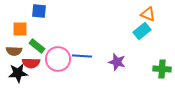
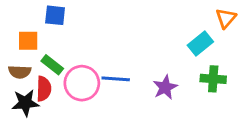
orange triangle: (148, 14) -> (226, 18), moved, turned 49
purple star: (117, 62) -> (165, 87), turned 30
red semicircle: (31, 63) -> (44, 89), turned -90
green cross: (162, 69) -> (213, 79), moved

